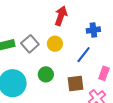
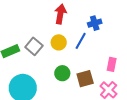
blue line: (84, 55) -> (81, 41), moved
green circle: (46, 74) -> (62, 73), moved

